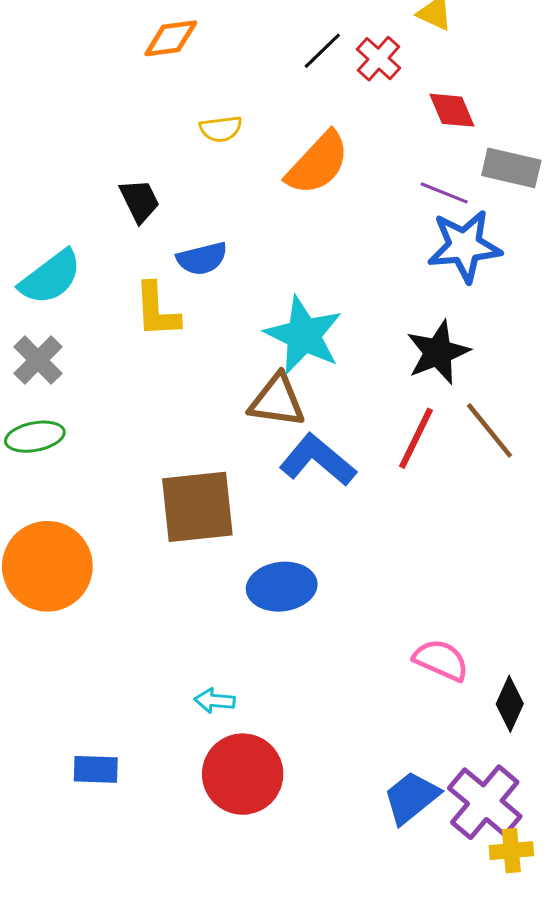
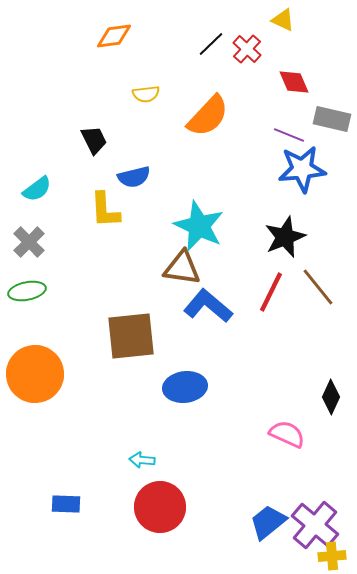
cyan semicircle: (50, 277) -> (37, 189), size x0.7
black diamond: (510, 704) -> (331, 397), moved

